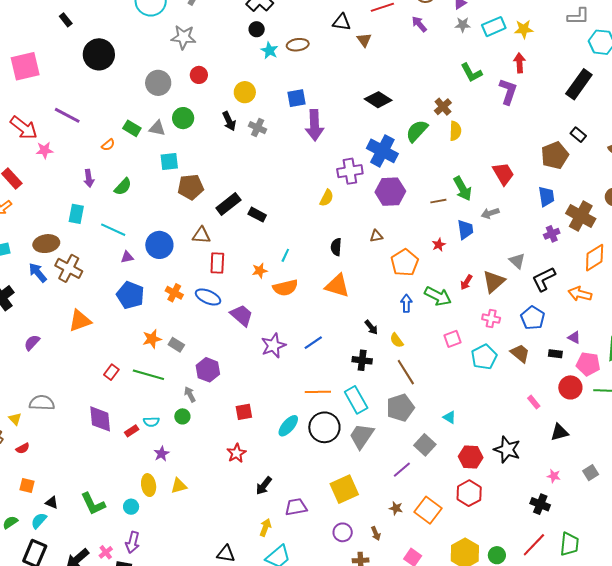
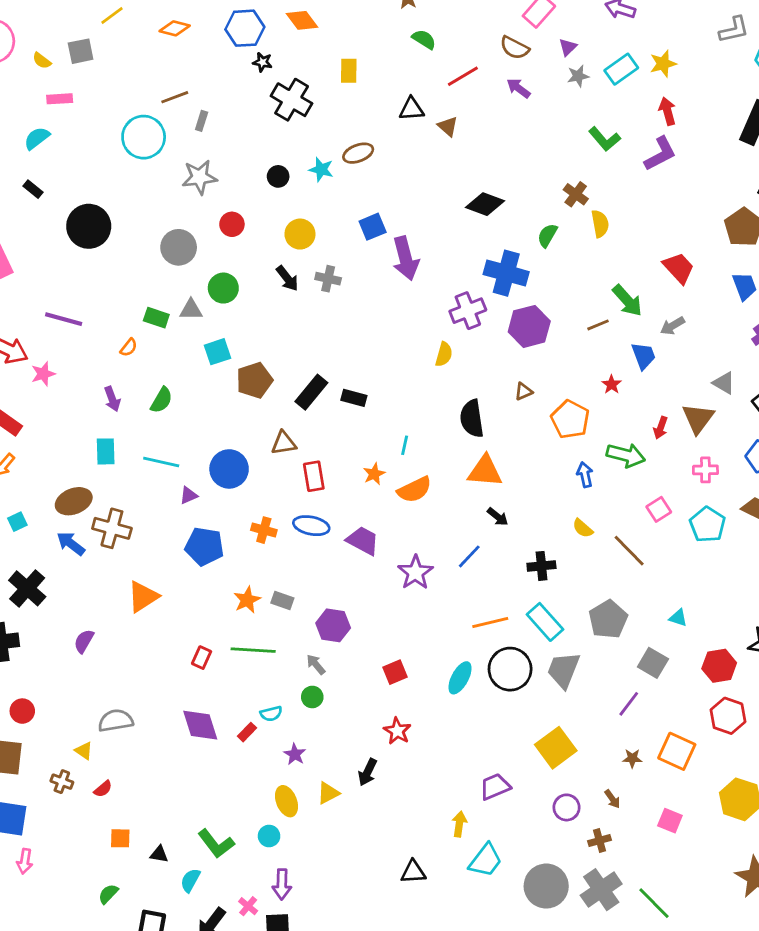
black circle: (257, 29) -> (278, 176), moved
purple L-shape: (508, 91) -> (660, 154), turned 56
green semicircle: (417, 131) -> (547, 235), size x0.7
black semicircle: (336, 247) -> (472, 419), size x1.5
black arrow: (371, 327) -> (498, 517), moved
brown line: (406, 372) -> (629, 551), moved
black arrow: (264, 486) -> (368, 772), moved
cyan semicircle: (39, 521) -> (190, 880), moved

